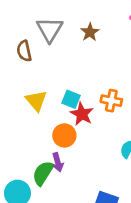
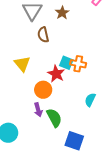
brown semicircle: (24, 51) -> (43, 35), moved
cyan square: (71, 99) -> (66, 63), moved
green semicircle: (43, 173) -> (54, 118), moved, turned 120

